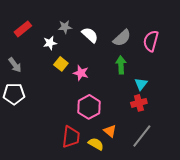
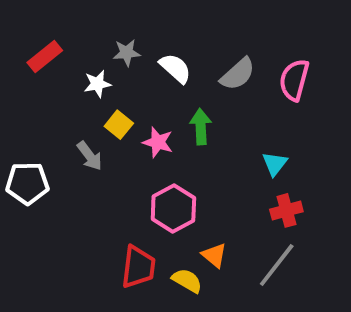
gray arrow: (15, 65) -> (90, 156), moved
green arrow: (121, 65) -> (201, 127), moved
red cross: (139, 103) -> (286, 210), moved

